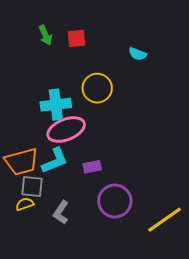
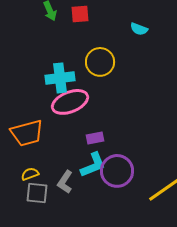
cyan L-shape: (55, 161) -> (93, 165), moved
gray square: (32, 187) -> (37, 193), moved

